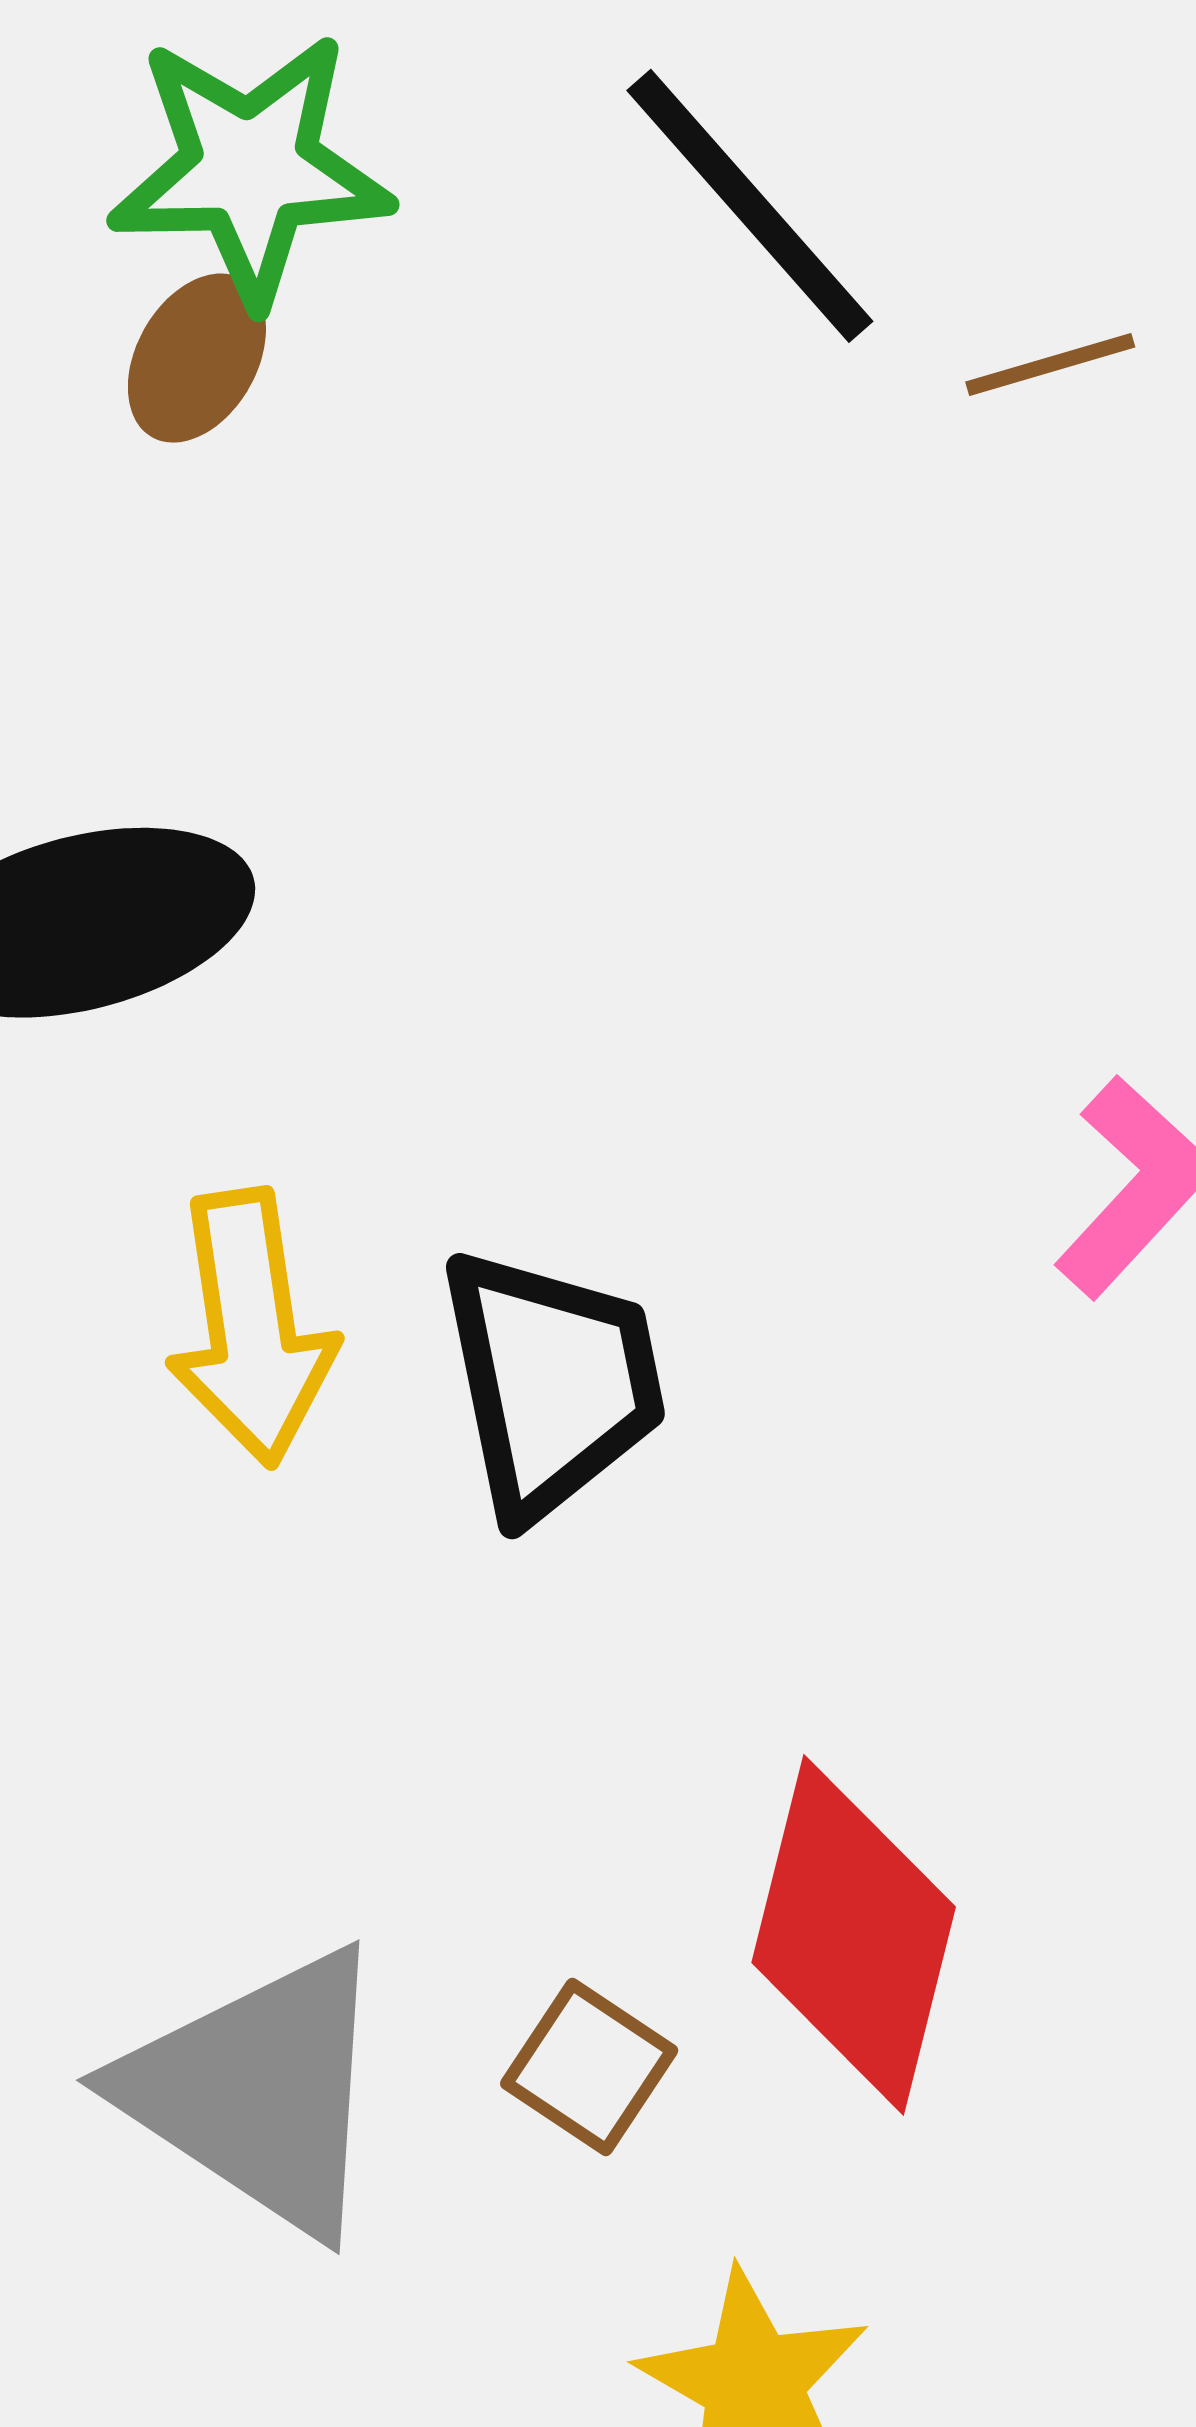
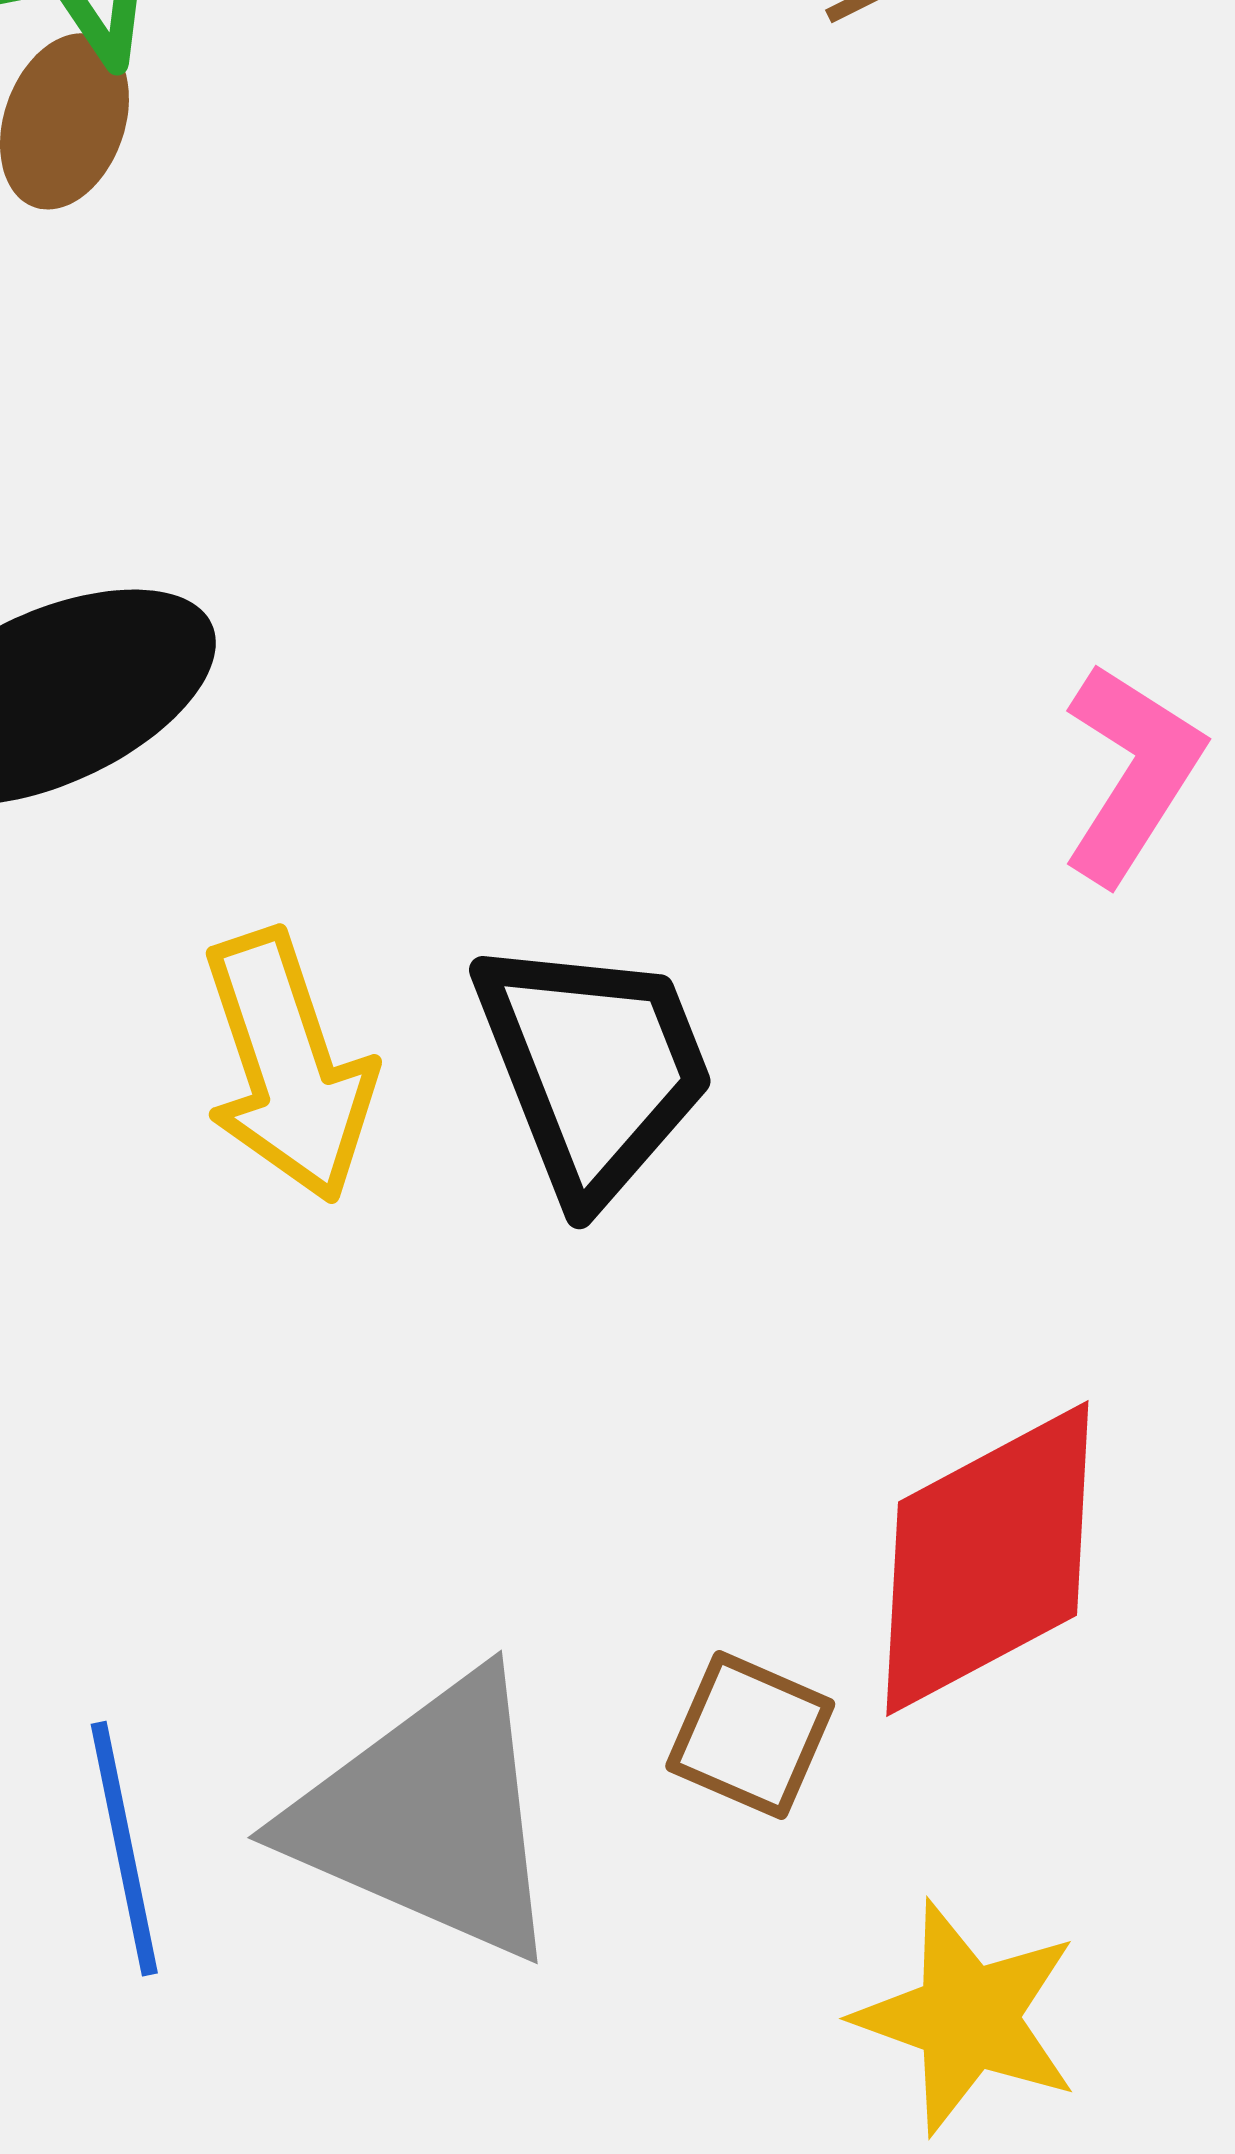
red diamond: (854, 1935) -> (987, 1559), turned 58

